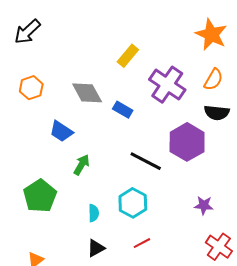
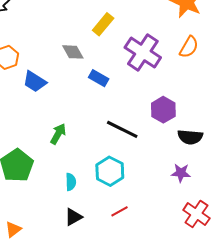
gray diamond: (87, 93) -> (73, 52), moved, size x0.7
black semicircle: (217, 113) -> (190, 137), moved
blue trapezoid: (61, 131) -> (35, 82), moved
purple hexagon: (187, 142) -> (163, 110), size x0.7

